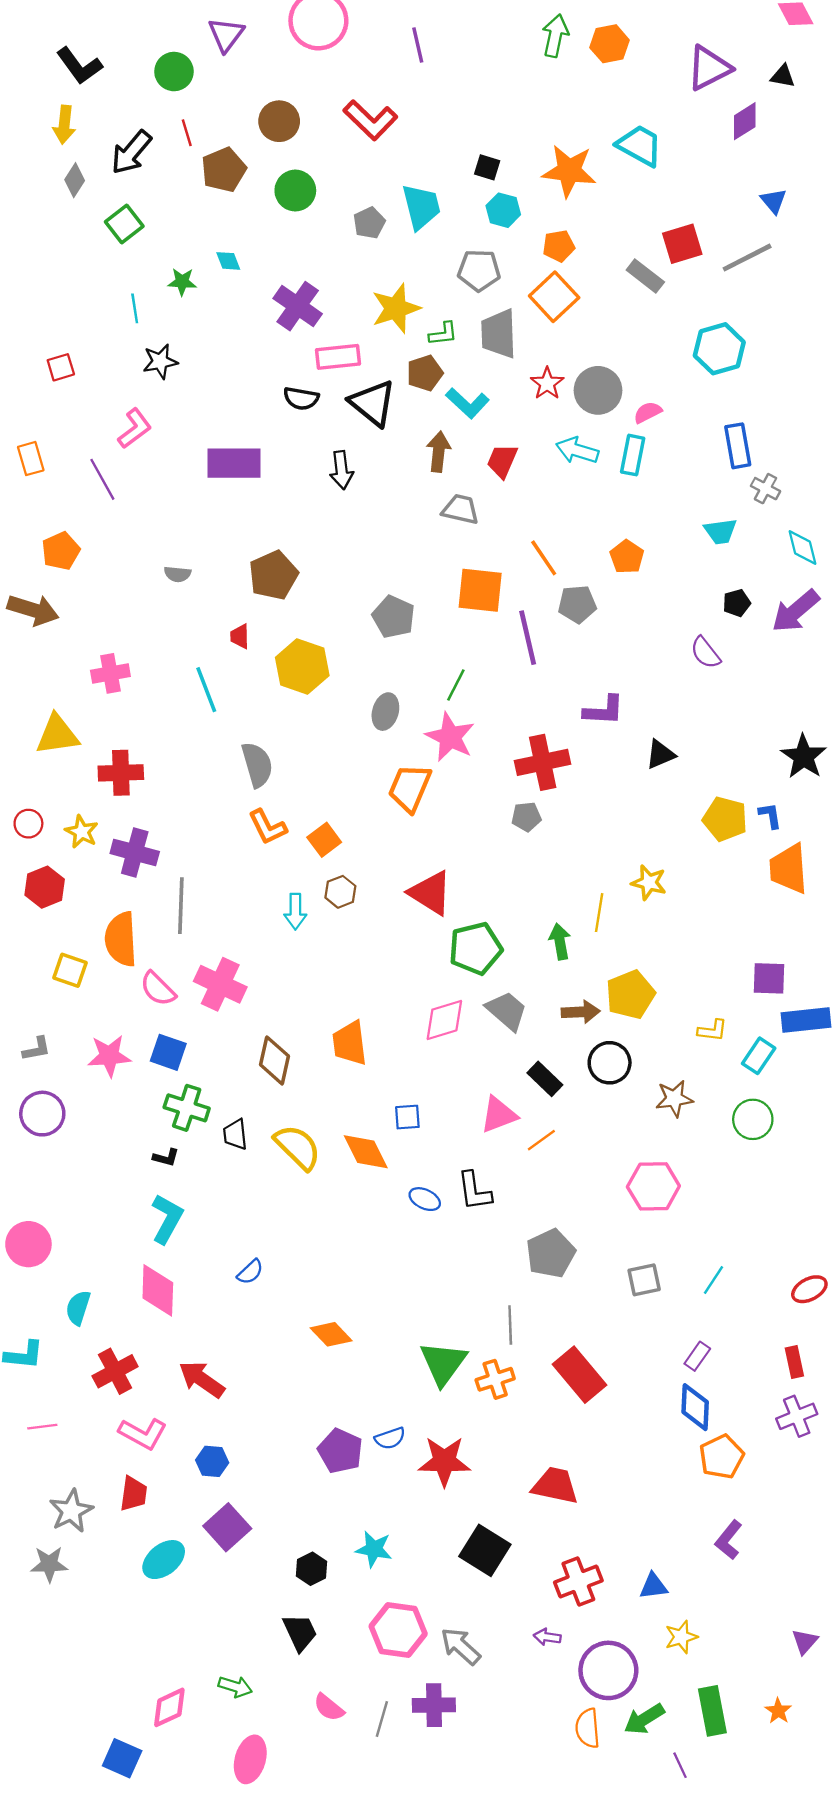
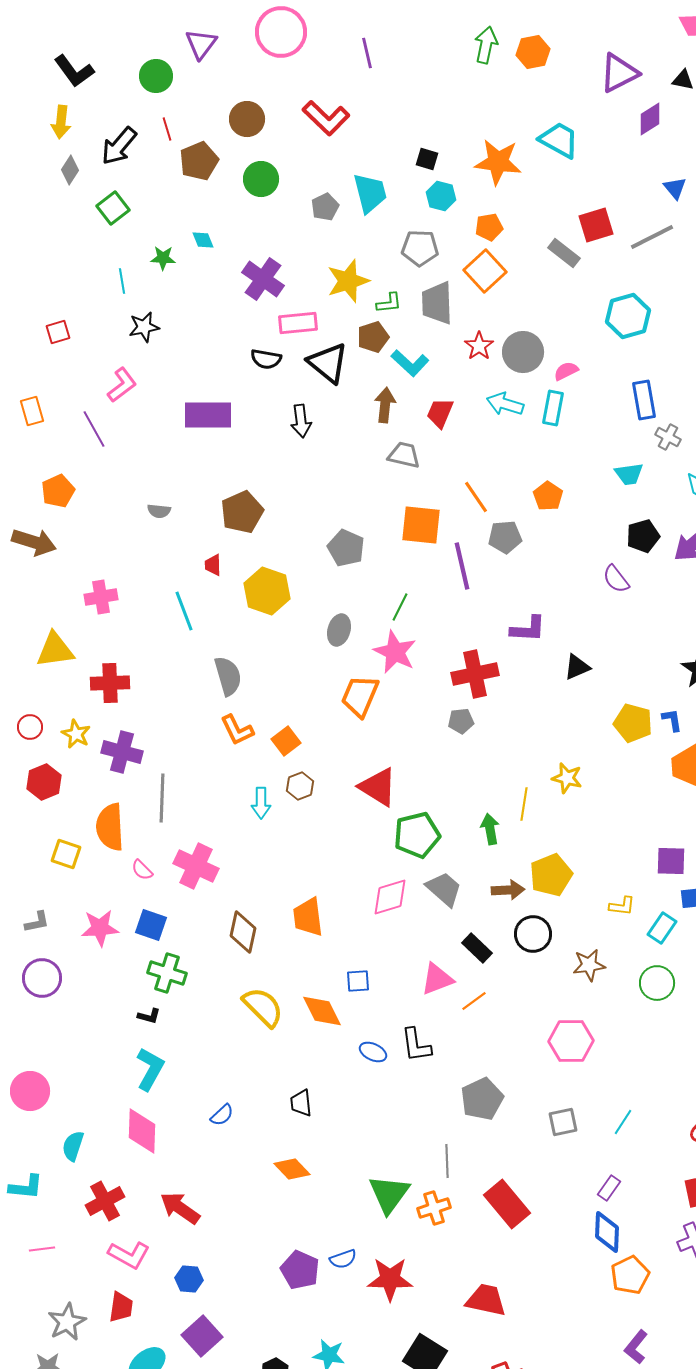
black pentagon: (737, 603) -> (643, 536), size x1.4
pink semicircle: (158, 989) -> (142, 870), size x0.7
black trapezoid: (235, 1134) -> (301, 1103), moved

